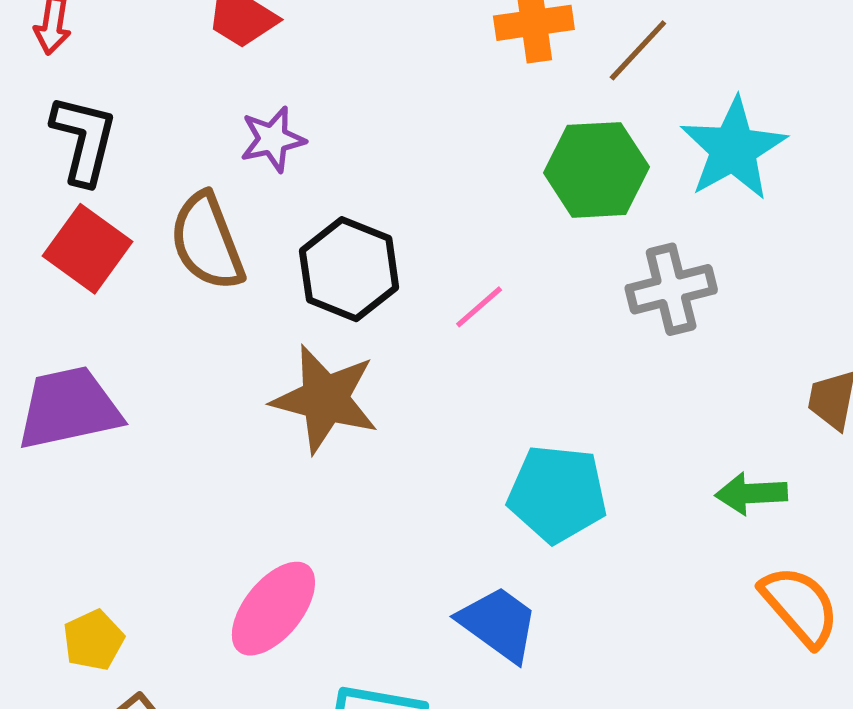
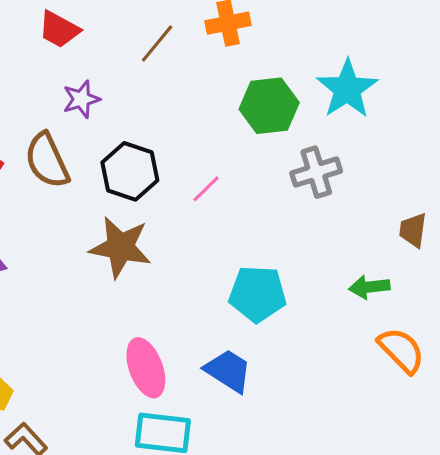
brown line: (638, 50) -> (157, 43), moved
pink ellipse: (273, 609) -> (146, 368), moved, turned -56

